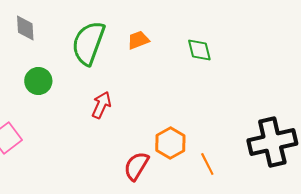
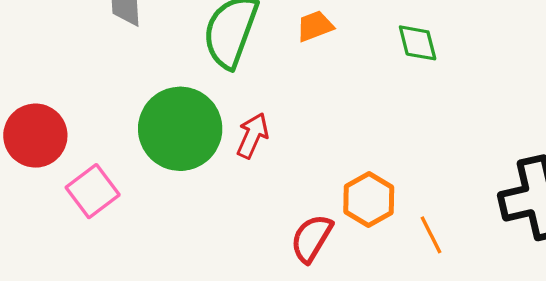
green circle: (38, 81) -> (180, 129), moved, size x1.8

